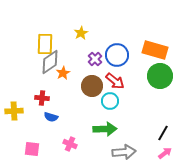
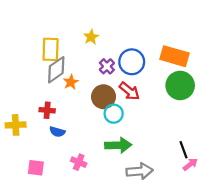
cyan circle: (110, 101) -> (114, 114), moved
black line: (163, 133) -> (184, 150), turned -49
pink arrow: (165, 153) -> (190, 164), moved

